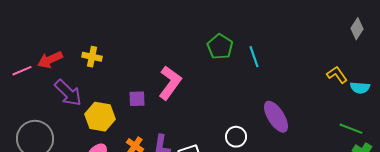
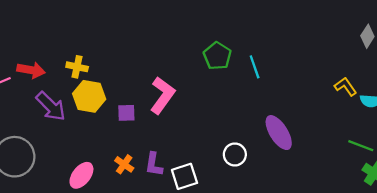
red arrow: (50, 60) -> (31, 70), turned -145
yellow hexagon: (100, 117) -> (89, 96), moved

